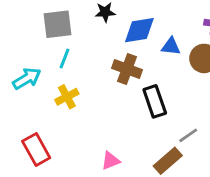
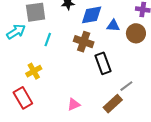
cyan line: (64, 58) -> (48, 40), moved
cyan arrow: (27, 78) -> (16, 32), moved
yellow cross: (67, 97) -> (34, 71), moved

